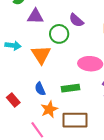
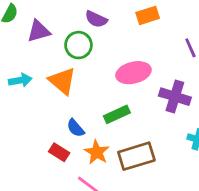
red rectangle: (13, 100) -> (59, 152), moved

